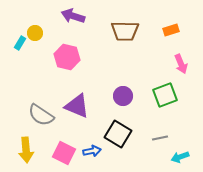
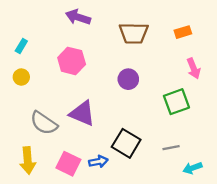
yellow circle: (35, 33) -> (21, 77), moved
purple circle: (123, 96) -> (128, 79), moved

